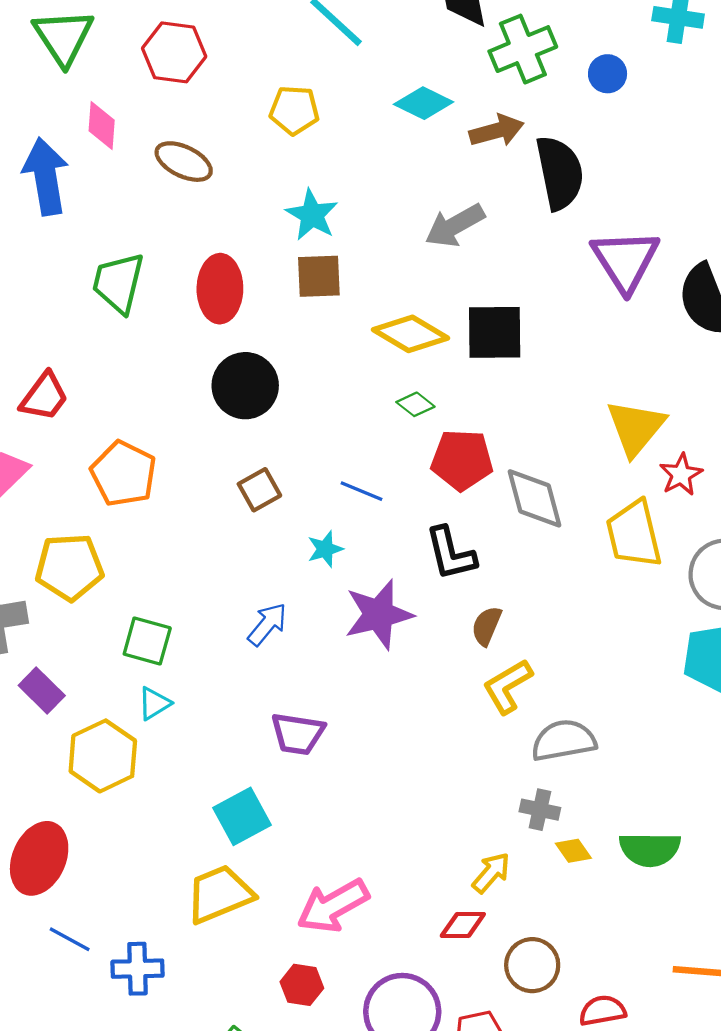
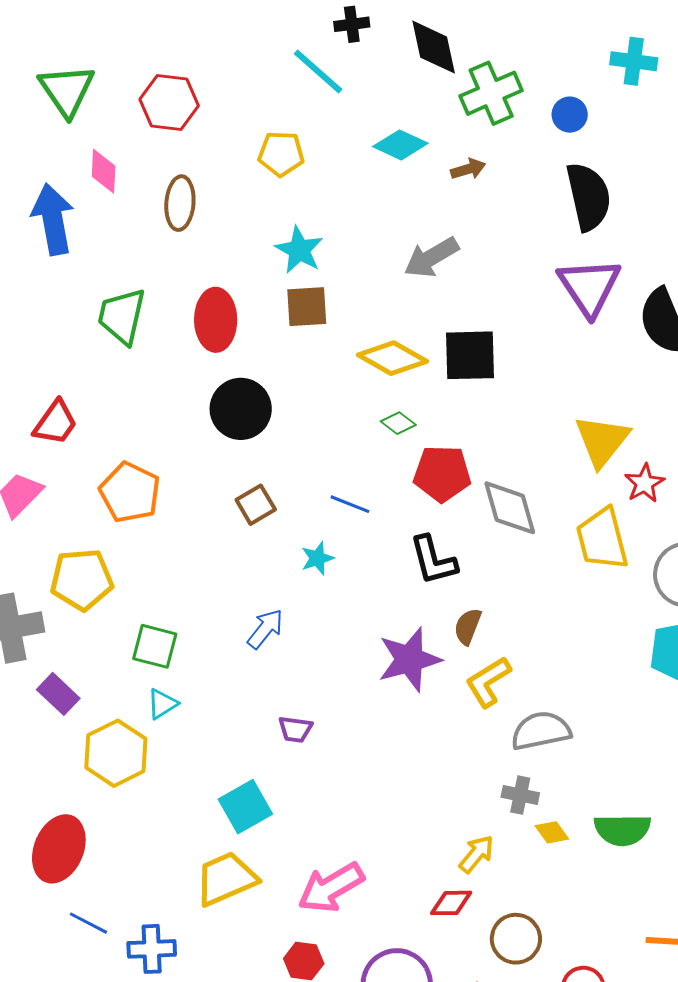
brown arrow: (497, 131) -> (468, 169), size x0.7
brown ellipse: (184, 162) -> (180, 203), turned 70
black semicircle: (560, 173) -> (588, 197), moved
purple star: (379, 614) -> (409, 659), moved
purple trapezoid: (298, 734) -> (295, 729), size x0.7

